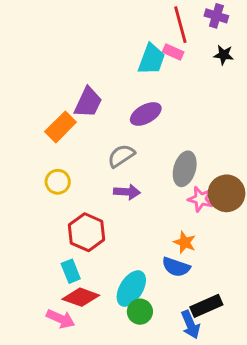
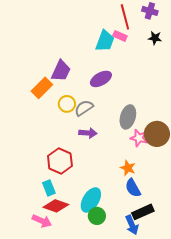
yellow circle: (58, 182) -> (67, 104), moved
blue semicircle: (176, 267) -> (133, 188), moved, turned 42

